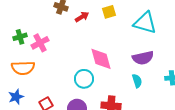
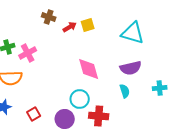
yellow square: (109, 12) -> (88, 25), moved
cyan circle: (84, 79) -> (80, 99), moved

